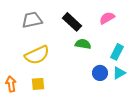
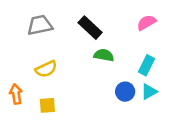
pink semicircle: (107, 18) -> (146, 23), moved
yellow semicircle: (37, 55) -> (46, 69), size x0.7
orange arrow: (11, 84) -> (16, 94), moved

